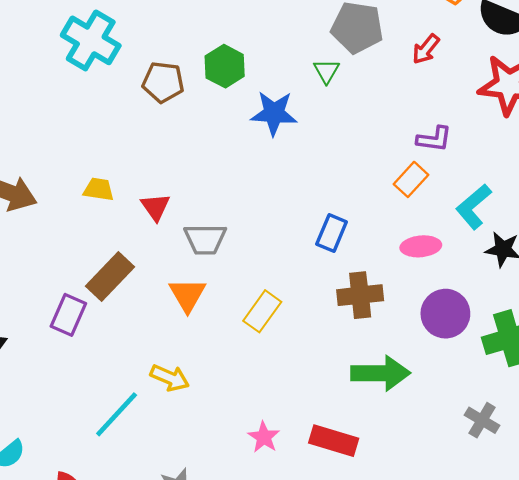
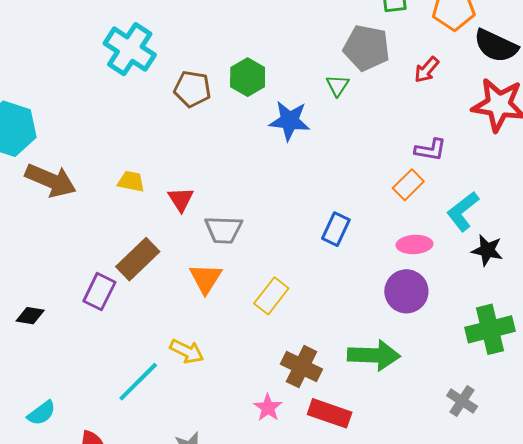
brown cross: (360, 295) -> (301, 367), moved, turned 30
purple circle: (445, 314) -> (406, 291), moved

